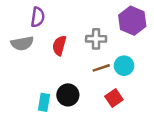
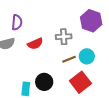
red semicircle: (59, 46) -> (35, 44), turned -126
red square: (114, 98) -> (80, 82), size x1.5

